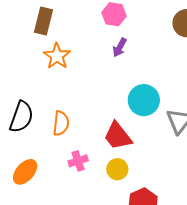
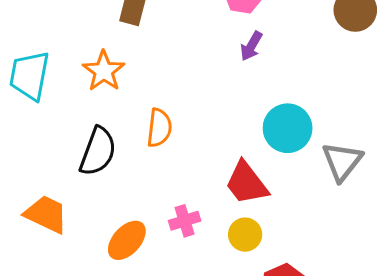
orange star: (57, 56) -> (104, 71), moved
orange semicircle: (61, 123) -> (159, 128), moved
orange ellipse: (25, 172) -> (127, 240), moved

